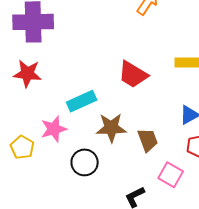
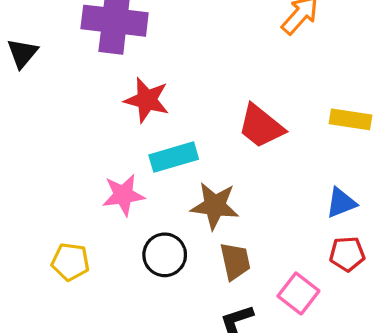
red star: (27, 74) -> (147, 100), moved
brown trapezoid: (148, 140) -> (235, 261), moved
yellow pentagon: (22, 147) -> (70, 262), moved, turned -30

